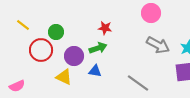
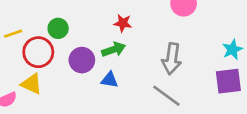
yellow line: (23, 25) -> (13, 34), moved, turned -56
gray arrow: (158, 45) -> (172, 59), moved, turned 70
yellow triangle: (64, 77) -> (32, 84), moved

